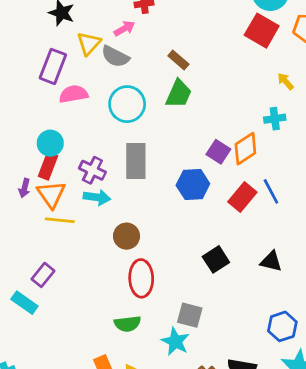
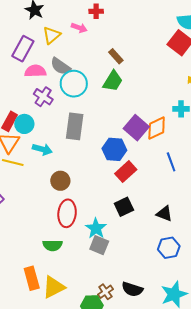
pink arrow: (124, 29) -> (79, 28), turned 42
gray semicircle: (115, 56) -> (60, 66), moved
cyan circle: (50, 143) -> (24, 124), moved
purple square: (218, 152) -> (136, 128), size x1.4
purple cross: (92, 170) -> (43, 97), moved
red rectangle: (242, 197) -> (126, 172), moved
blue hexagon: (282, 326) -> (169, 248), moved
cyan star: (175, 342) -> (96, 228), moved

